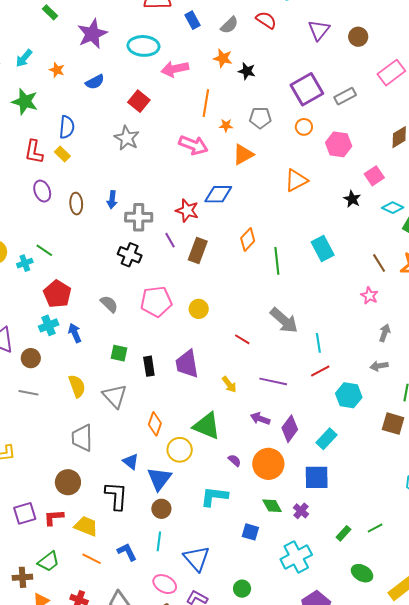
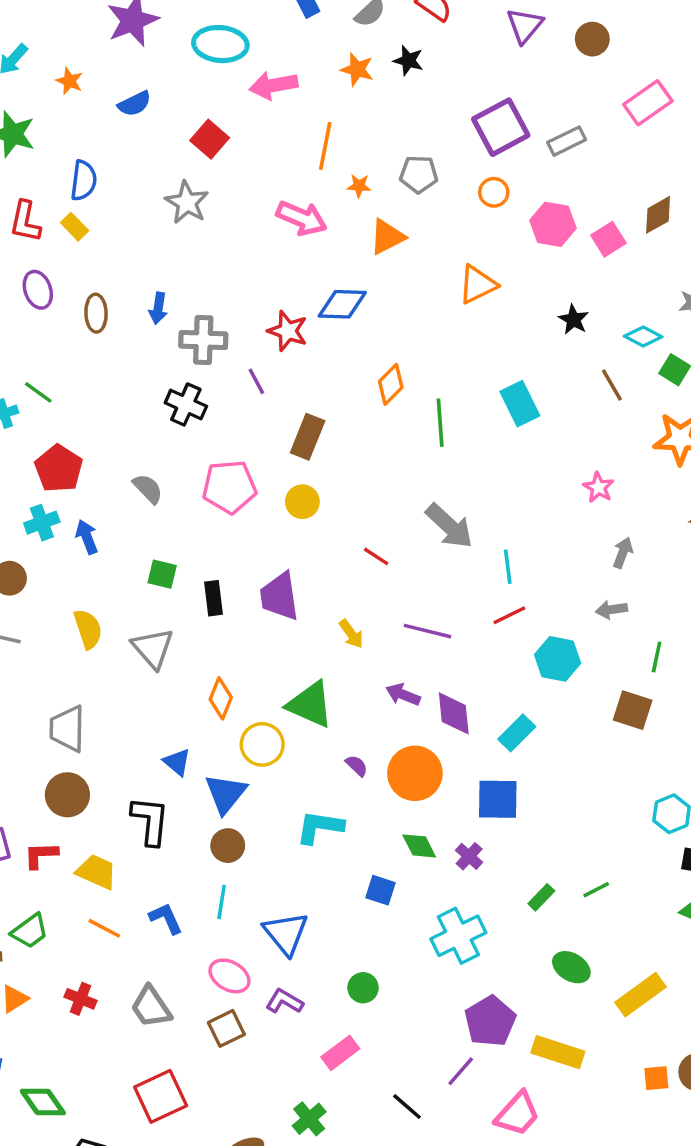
black star: (247, 71) -> (408, 60), moved
pink square: (374, 176) -> (608, 239), moved
brown rectangle: (198, 250) -> (308, 437), moved
brown line: (379, 263) -> (612, 385), moved
purple diamond: (290, 429) -> (454, 713), turned -44
gray trapezoid: (82, 438) -> (67, 729), moved

